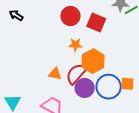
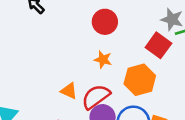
red square: (96, 23) -> (158, 45), moved
orange hexagon: (93, 61) -> (140, 80), moved

